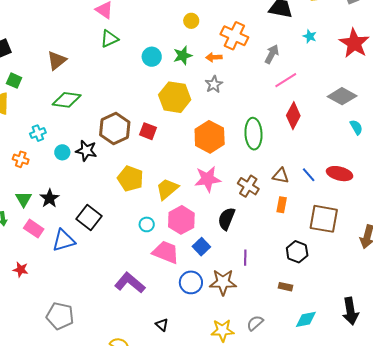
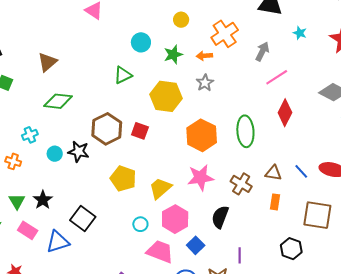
orange cross: (234, 36) -> (225, 34), turned 32
green triangle: (109, 39) -> (123, 75), moved
cyan circle: (152, 57) -> (141, 42), moved

